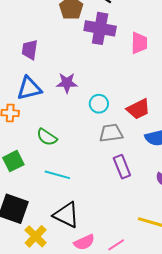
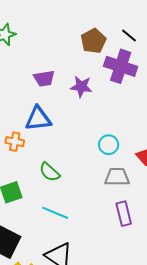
purple trapezoid: (30, 50) -> (44, 78), turned -115
purple star: (67, 83) -> (81, 87), moved

